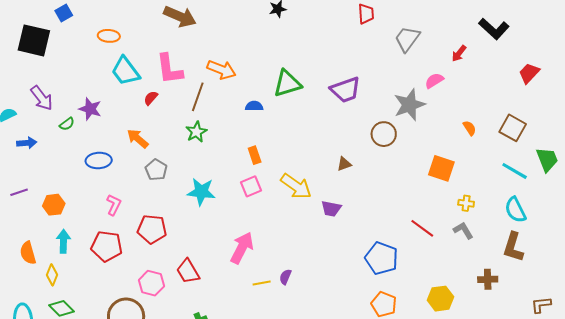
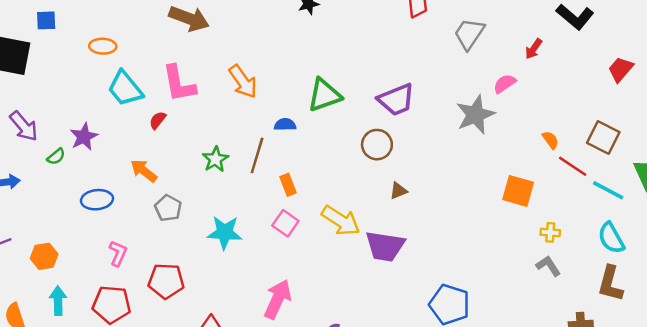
blue square: (64, 13) -> (46, 20), turned 30
orange arrow: (221, 70) -> (243, 82), turned 36
brown line: (198, 97) -> (257, 155), moved
purple star: (90, 109) -> (84, 137), turned 30
brown circle: (384, 134) -> (377, 145), moved
pink square: (251, 186) -> (285, 223), turned -30
purple trapezoid: (331, 209) -> (385, 246), size x1.6
red line: (422, 228) -> (573, 166), moved

